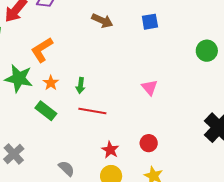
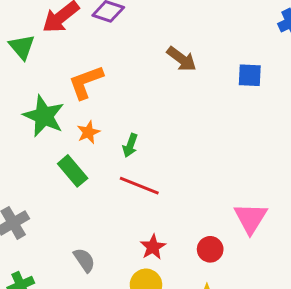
pink triangle: (150, 87) -> (250, 218), moved, size x1.4

